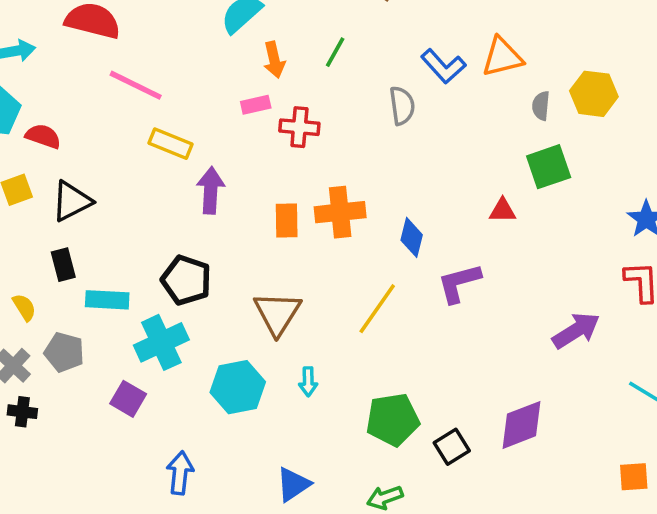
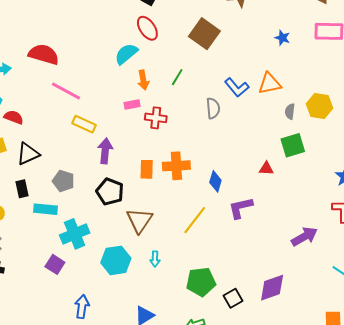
black pentagon: (186, 280) -> (110, 192), moved
gray pentagon: (64, 352) -> (63, 181), moved

